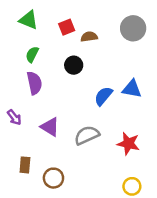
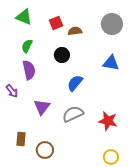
blue triangle: (132, 89) -> (111, 63), moved
blue semicircle: (103, 96) -> (75, 83), moved
purple arrow: (14, 117) -> (12, 91), moved
purple triangle: (50, 127) -> (42, 107), turned 36

